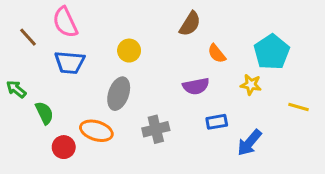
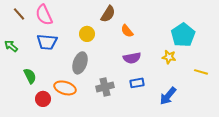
brown semicircle: (190, 24) -> (108, 14), moved
brown line: (28, 37) -> (19, 14), moved
orange semicircle: (217, 53) -> (127, 31), moved
green arrow: (16, 89) -> (11, 46), moved
blue rectangle: (217, 122) -> (137, 83), moved

